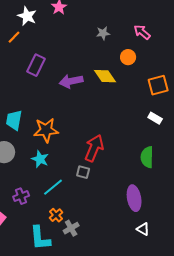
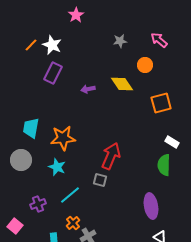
white star: (27, 16) -> (52, 45), moved
purple arrow: (71, 81) -> (88, 89), size x0.6
orange square: (158, 85) -> (161, 103), moved
white rectangle: (155, 118) -> (172, 142), moved

